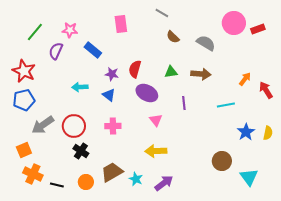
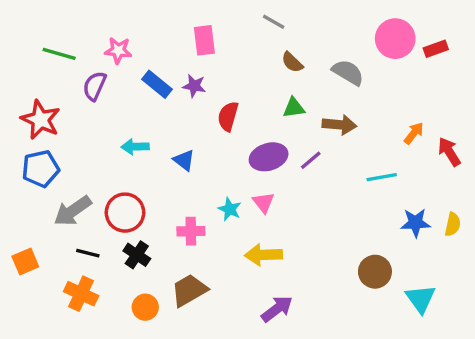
green line: (35, 32) -> (59, 54), turned 66
green triangle: (171, 72) -> (294, 108), moved
purple star: (112, 74) -> (194, 86), moved
purple ellipse: (147, 93) -> (269, 157), moved, turned -45
purple line: (184, 103) -> (311, 160), moved, turned 56
pink cross: (113, 126) -> (191, 231), moved
blue star: (246, 132) -> (415, 223), turned 30
orange square: (24, 150) -> (25, 262), moved
orange cross: (33, 174) -> (81, 294), moved
cyan star: (136, 179) -> (230, 209), moved
black line: (57, 185) -> (88, 253), moved

